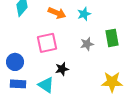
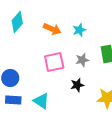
pink square: (47, 43) -> (54, 62), moved
black star: (62, 69) -> (77, 85), moved

